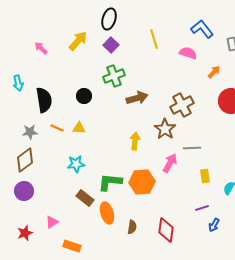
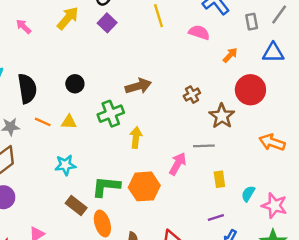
green cross: (114, 76) -> (111, 114), moved
brown cross: (182, 105) -> (192, 95), size x0.6
brown star: (165, 129) -> (222, 116), moved

